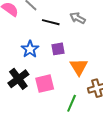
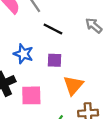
gray arrow: (78, 18) -> (94, 26), moved
blue star: (30, 49) -> (23, 54), turned -30

